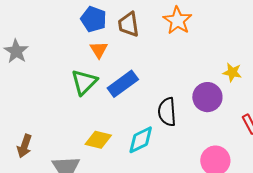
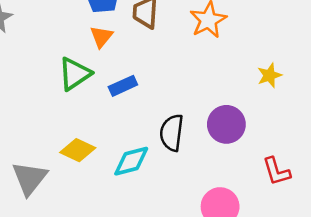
yellow star: (232, 72) -> (269, 75), moved, turned 30
blue rectangle: (123, 84) -> (123, 86), size x0.7

